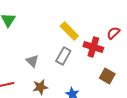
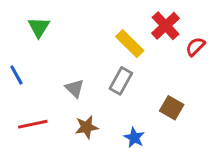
red cross: (93, 47) -> (166, 26), moved, turned 30
brown square: (107, 76) -> (172, 108), moved

